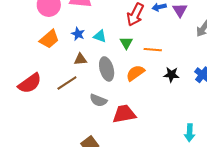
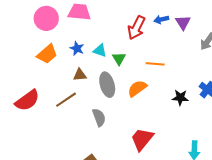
green triangle: (126, 43) -> (119, 59), moved
black star: (171, 75) -> (180, 98), moved
gray semicircle: (98, 100) -> (99, 117), turned -132
red trapezoid: (124, 114) -> (142, 139), moved, turned -40

